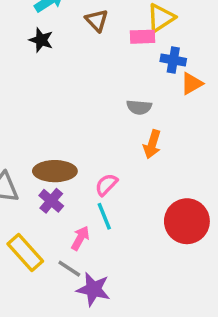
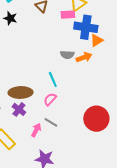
blue cross: (173, 60) -> (86, 27), size x1.6
orange arrow: (152, 144) -> (84, 57), moved, turned -126
cyan line: (104, 216) -> (53, 79), moved
gray line: (69, 269) -> (51, 122), moved

